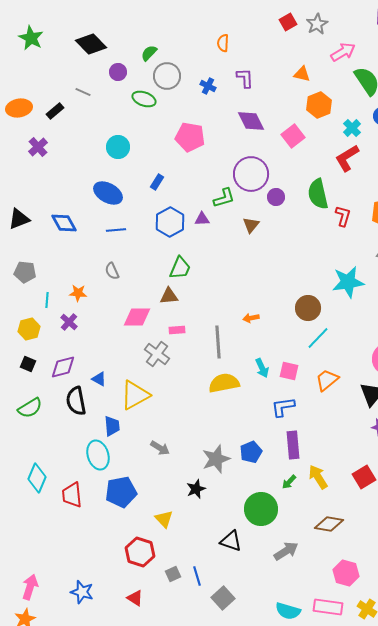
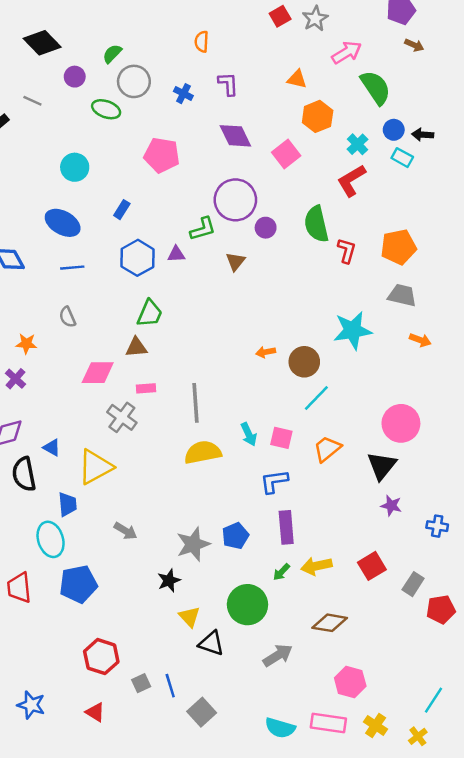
orange arrow: (251, 318) -> (266, 352), moved
yellow arrow: (318, 477) -> (316, 566), turned -70
yellow triangle: (164, 519) -> (189, 617), moved

